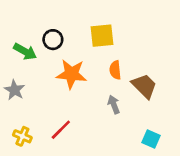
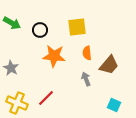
green arrow: (25, 51) -> (12, 23), moved
brown trapezoid: (144, 86) -> (109, 65), turned 85
yellow cross: (22, 136) -> (17, 103), size x1.5

